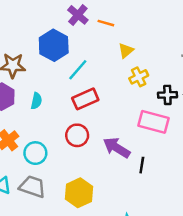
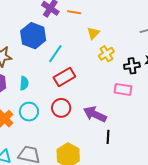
pink rectangle: (153, 122) -> (123, 89), size x0.7
cyan circle: (35, 153) -> (29, 112), moved
black line: (142, 165) -> (108, 137), moved

